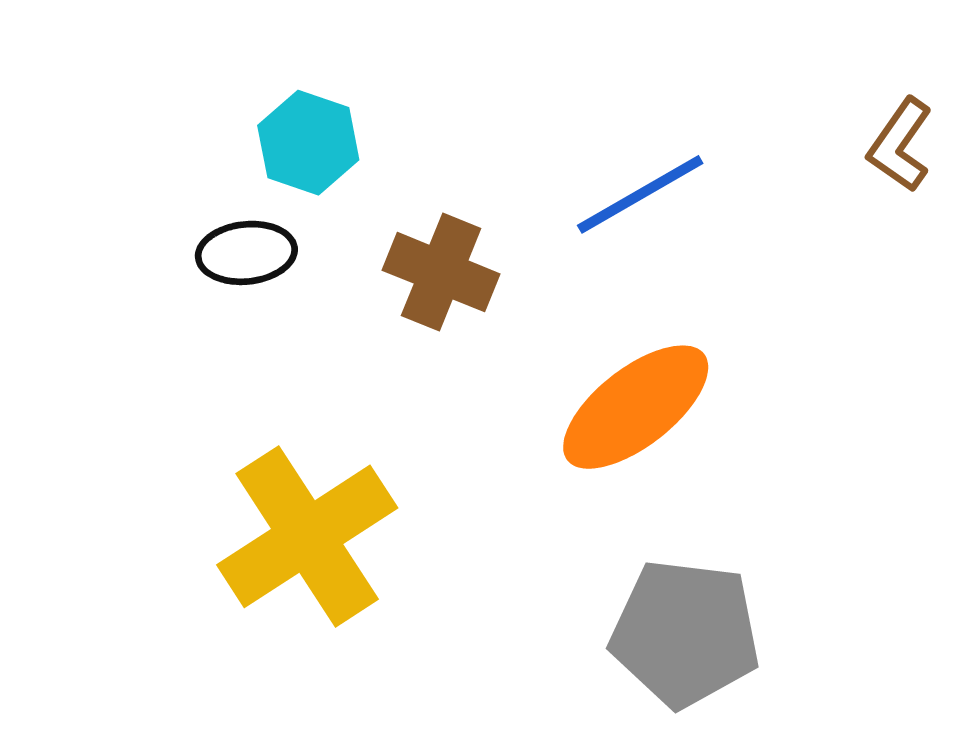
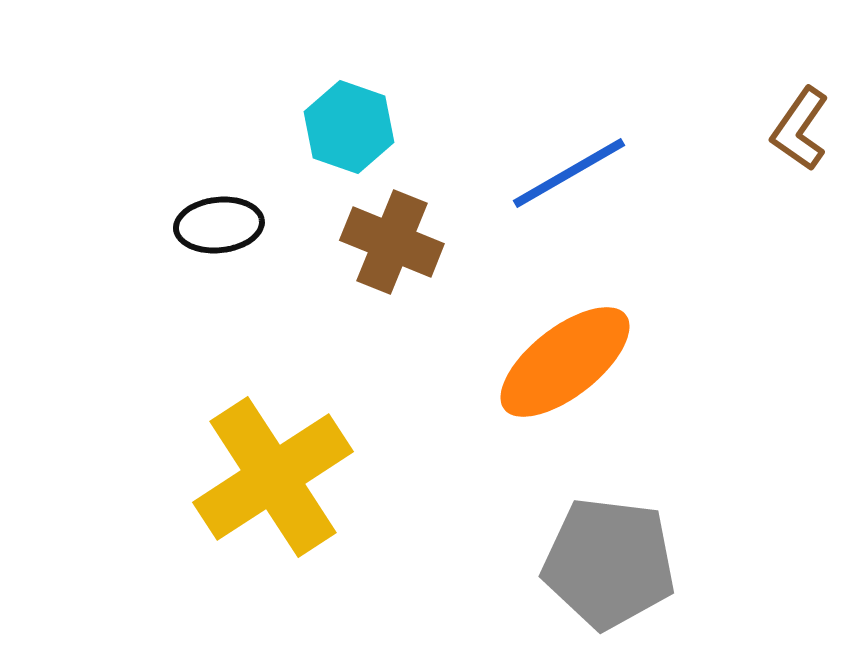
cyan hexagon: (308, 143) -> (349, 127), moved

